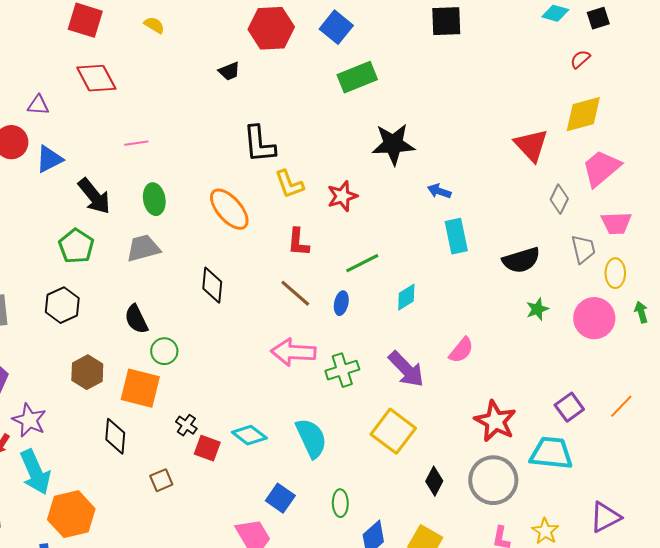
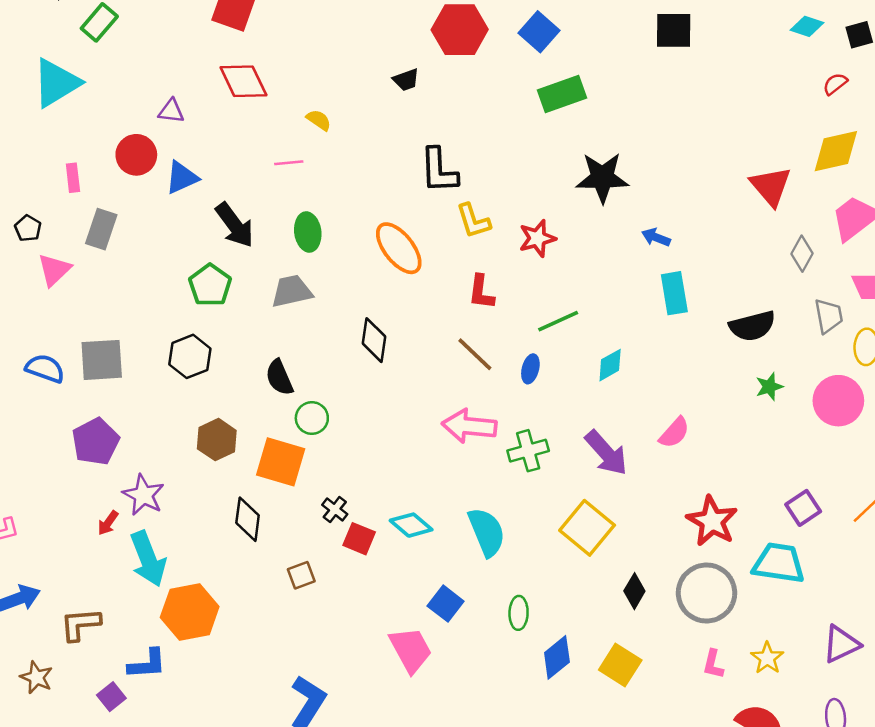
yellow semicircle: (154, 25) -> (319, 120), moved

